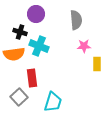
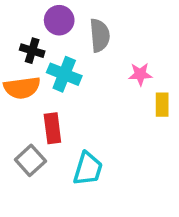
gray semicircle: (76, 20) -> (100, 35), moved

